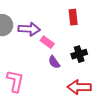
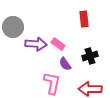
purple arrow: (29, 29) -> (36, 44), moved
pink L-shape: (15, 81) -> (52, 83), moved

